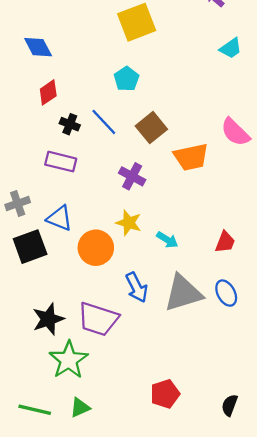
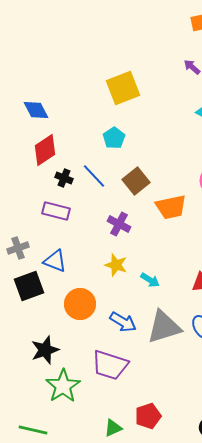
red diamond: (48, 92) -> (45, 150), size x1.4
orange circle: (96, 248) -> (80, 304), moved
blue arrow: (137, 287) -> (123, 322), turned -32
purple trapezoid: (98, 319) -> (110, 365), moved
green triangle: (80, 408) -> (113, 428), moved

